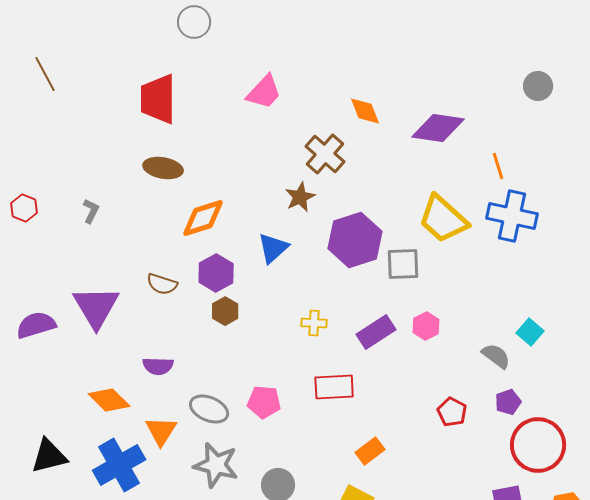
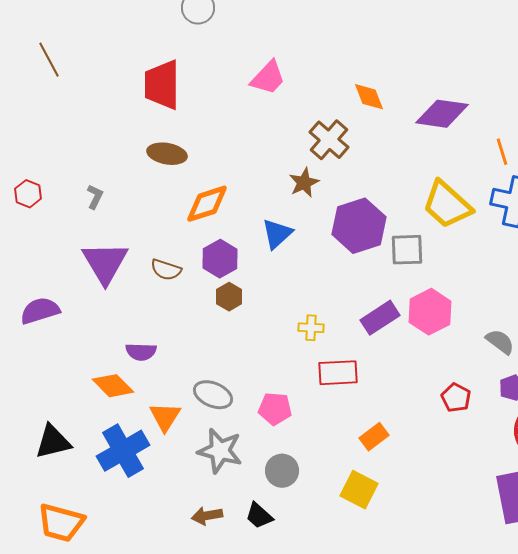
purple triangle: (96, 307) -> (105, 263), moved
yellow cross: (314, 323) -> (311, 328), moved
pink hexagon: (426, 326) -> (430, 312), size x1.6
purple semicircle: (158, 366) -> (141, 352), moved
pink pentagon: (264, 402) -> (275, 409), moved

